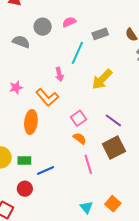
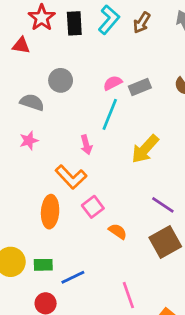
pink semicircle: (69, 22) -> (113, 83), moved
pink star: (16, 87) -> (29, 141), moved
pink square: (78, 118) -> (93, 207), moved
pink line: (88, 164) -> (128, 295), moved

